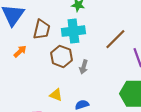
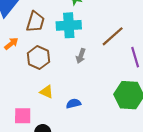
brown hexagon: (62, 56) -> (38, 58), moved
gray arrow: (84, 67) -> (81, 56), moved

